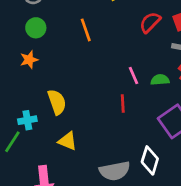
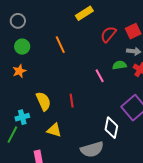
green semicircle: (160, 80) -> (119, 65), moved
red line: (123, 104) -> (72, 101), moved
white diamond: (150, 160) -> (111, 128), moved

